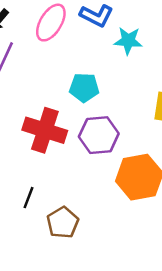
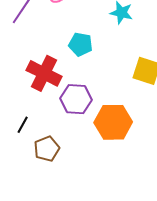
purple hexagon: (99, 135) -> (76, 99), moved

